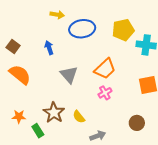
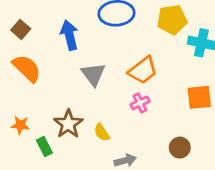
blue arrow: (49, 48) -> (69, 35), size x1.5

